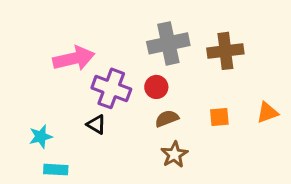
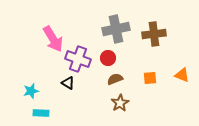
pink arrow: (74, 58) -> (53, 39), turned 72
orange triangle: (267, 112) -> (182, 75), turned 42

